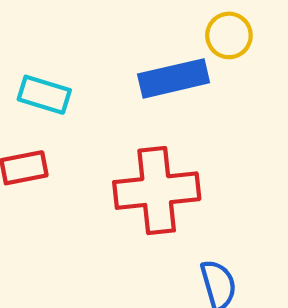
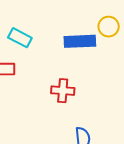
red cross: (157, 191) -> (63, 91), size x0.6

